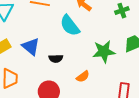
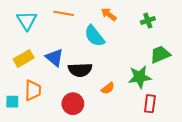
green star: (104, 52) -> (140, 77), moved
black semicircle: (56, 59) -> (80, 70), size x1.6

